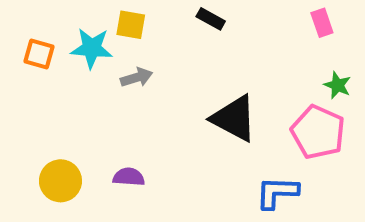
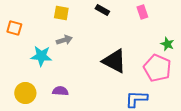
pink rectangle: (322, 23) -> (142, 12), moved
cyan star: (92, 48) -> (41, 56), moved

